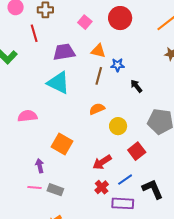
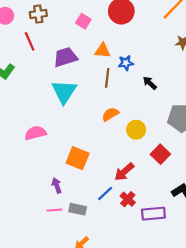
cyan triangle: (58, 83) -> (64, 92), turned 45
blue line: (125, 180) -> (105, 193), moved

